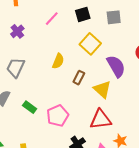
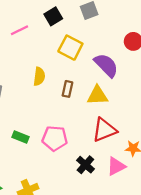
pink line: (52, 19) -> (19, 30), turned 35
yellow triangle: (102, 89) -> (97, 95), turned -30
pink pentagon: (58, 116) -> (55, 138), turned -30

